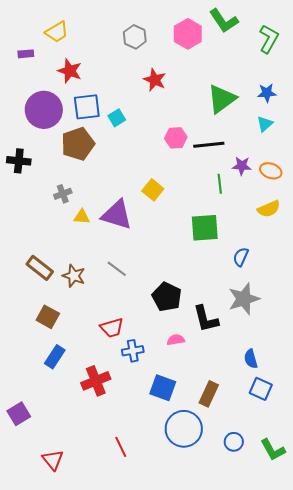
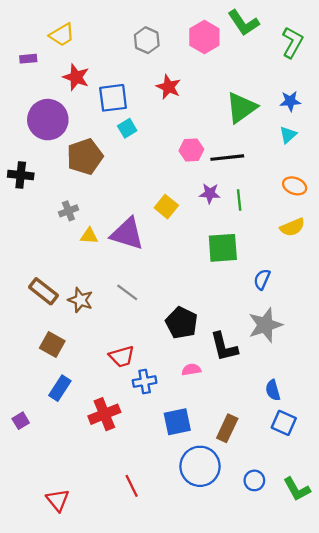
blue square: (87, 107) -> (113, 98), moved
purple star: (242, 166) -> (210, 193), moved
blue square: (163, 388) -> (177, 422), turned -32
purple square: (19, 414) -> (21, 421), moved, size x0.7

